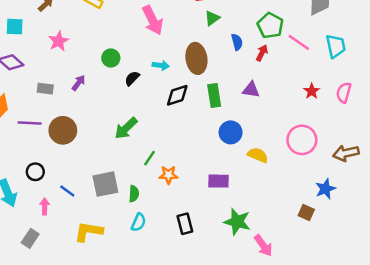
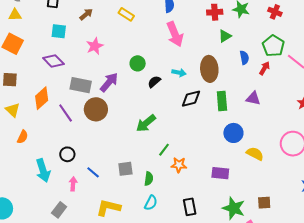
purple arrow: (79, 83) -> (109, 82), size x1.5
gray rectangle: (45, 89) -> (81, 85), size x1.5
purple line: (30, 123) -> (66, 113), turned 48
brown circle: (63, 130) -> (96, 109), moved
gray square: (105, 184) -> (125, 169), size x0.7
brown square: (306, 212) -> (264, 203), moved, turned -32

